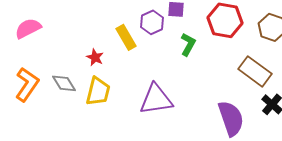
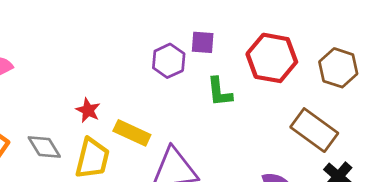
yellow rectangle: (126, 37) -> (132, 133), moved, turned -35
green L-shape: (188, 44) -> (220, 92), turned 145

